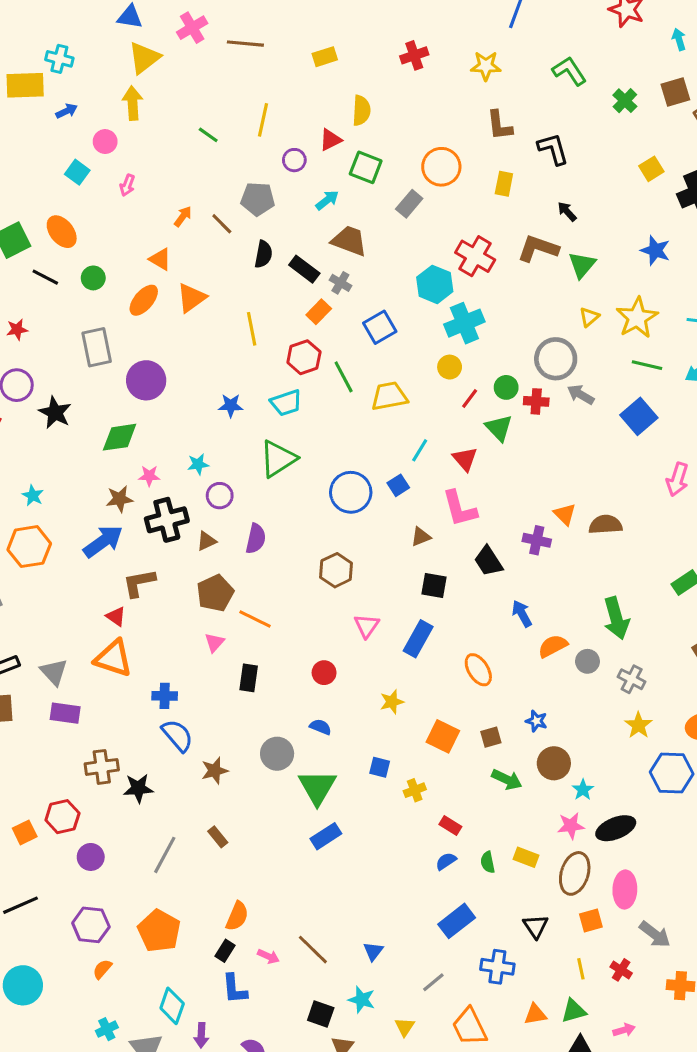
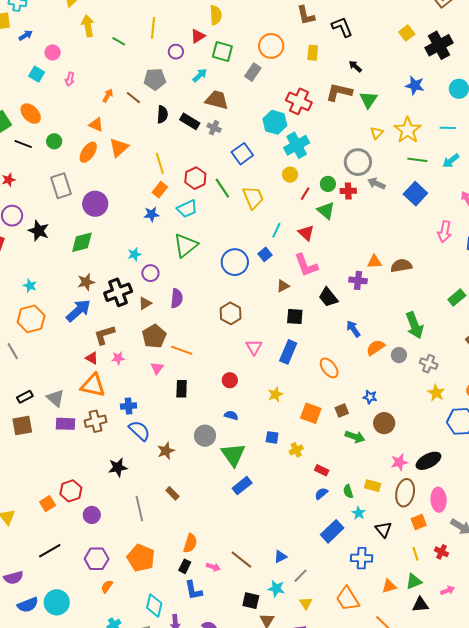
yellow arrow: (133, 103) -> (88, 26), moved
orange rectangle: (319, 312) -> (160, 190), moved
yellow trapezoid: (389, 396) -> (253, 198), turned 85
pink star: (149, 476) -> (118, 358), moved
orange triangle: (565, 514) -> (374, 262), turned -42
brown cross: (102, 767) -> (95, 421), moved
cyan star: (583, 790) -> (359, 513), moved
gray line: (165, 855) -> (139, 509), turned -35
blue triangle: (373, 951) -> (280, 557), turned 32
gray line: (433, 982) -> (301, 576), moved

